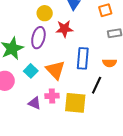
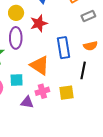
cyan square: (31, 71) -> (17, 80), moved, turned -32
yellow square: (75, 103) -> (67, 93), size x0.7

